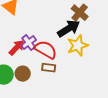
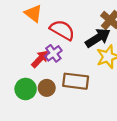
red semicircle: (46, 50) -> (62, 30), moved
brown rectangle: (49, 68) -> (76, 81), size x1.6

